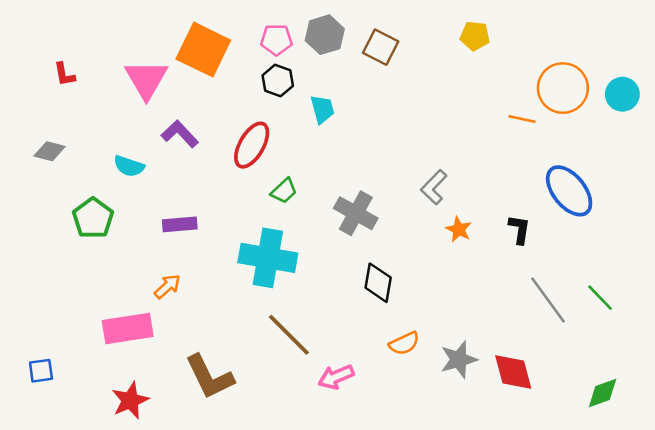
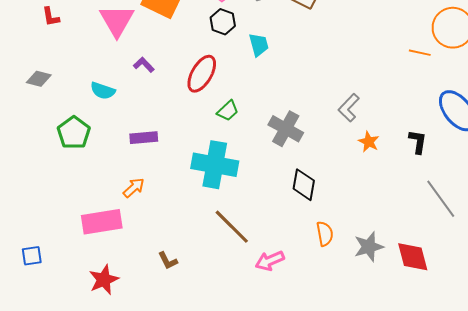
purple L-shape: (180, 134) -> (144, 65), size x0.7
orange semicircle: (404, 343) -> (325, 234), turned -75
brown L-shape: (210, 377) -> (168, 261), size x0.5

